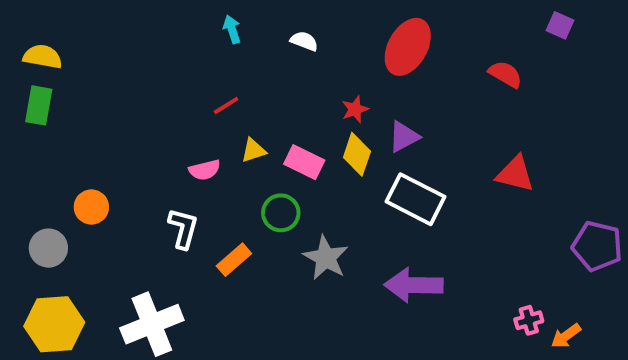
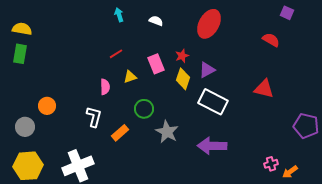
red semicircle: (505, 74) -> (271, 40), moved
pink rectangle: (304, 162) -> (156, 64), moved, turned 42
pink semicircle: (205, 170) -> (105, 87), turned -77

